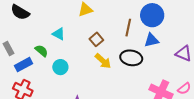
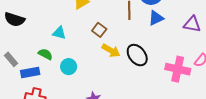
black ellipse: (131, 58) -> (137, 55), moved, turned 55
blue rectangle: (24, 65) -> (30, 72), turned 30

